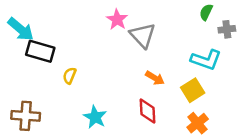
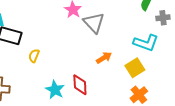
orange arrow: (155, 78) -> (104, 58), turned -63
red diamond: (148, 111) -> (80, 85), moved

